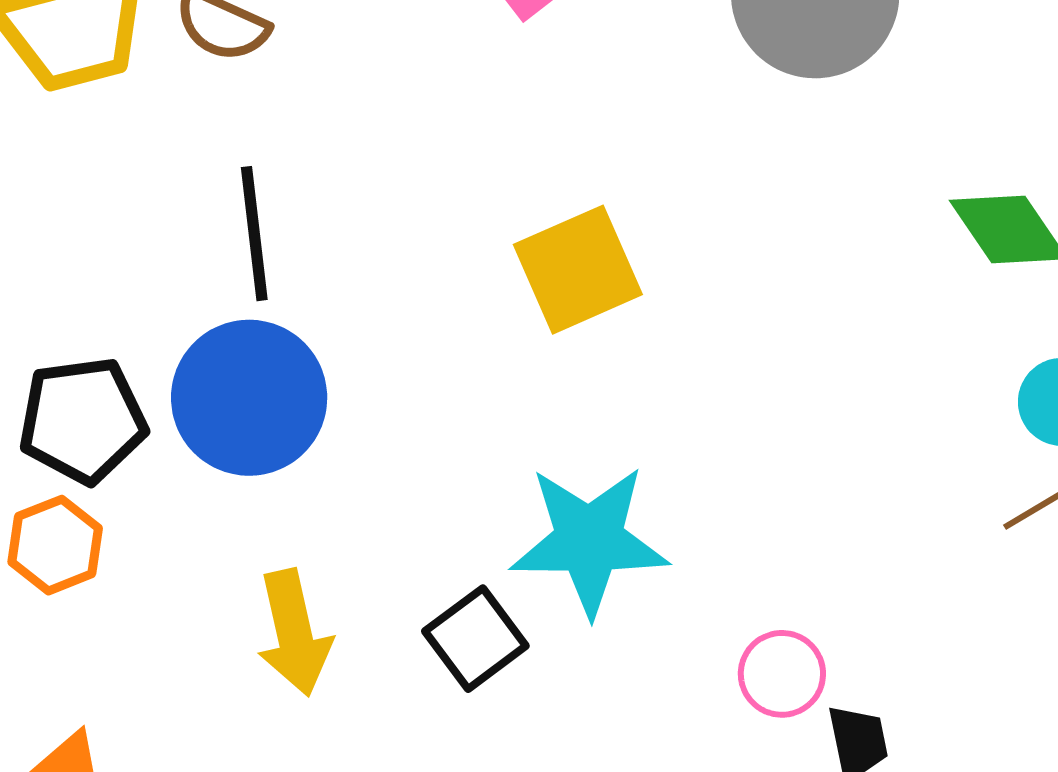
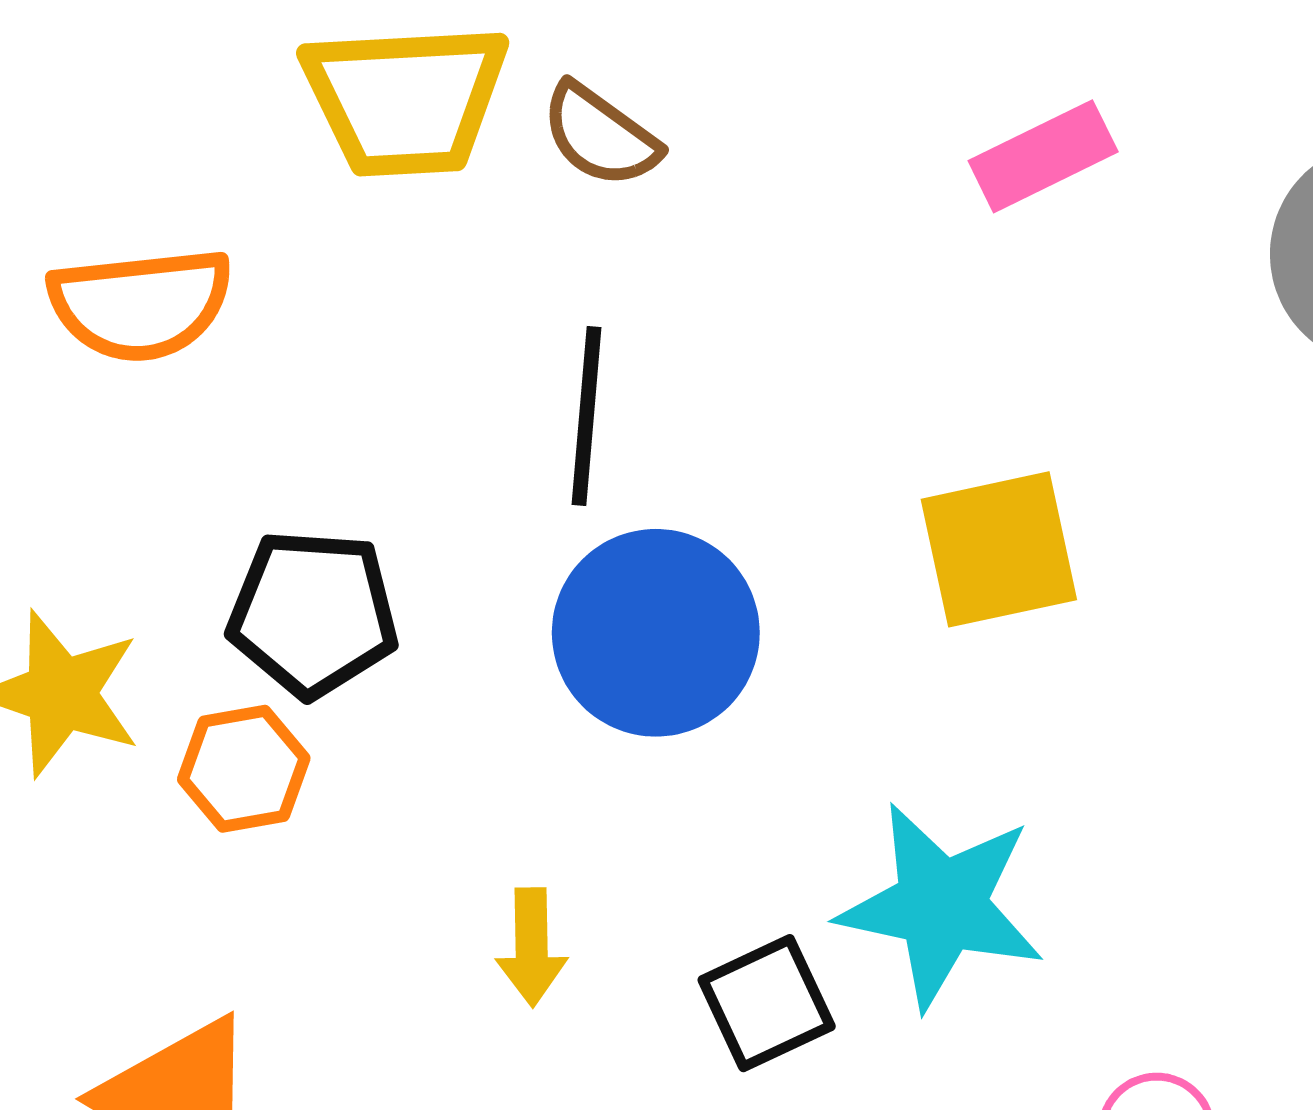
blue circle: (249, 398) -> (656, 633), moved
yellow arrow: (294, 633) -> (532, 947), size x0.7

